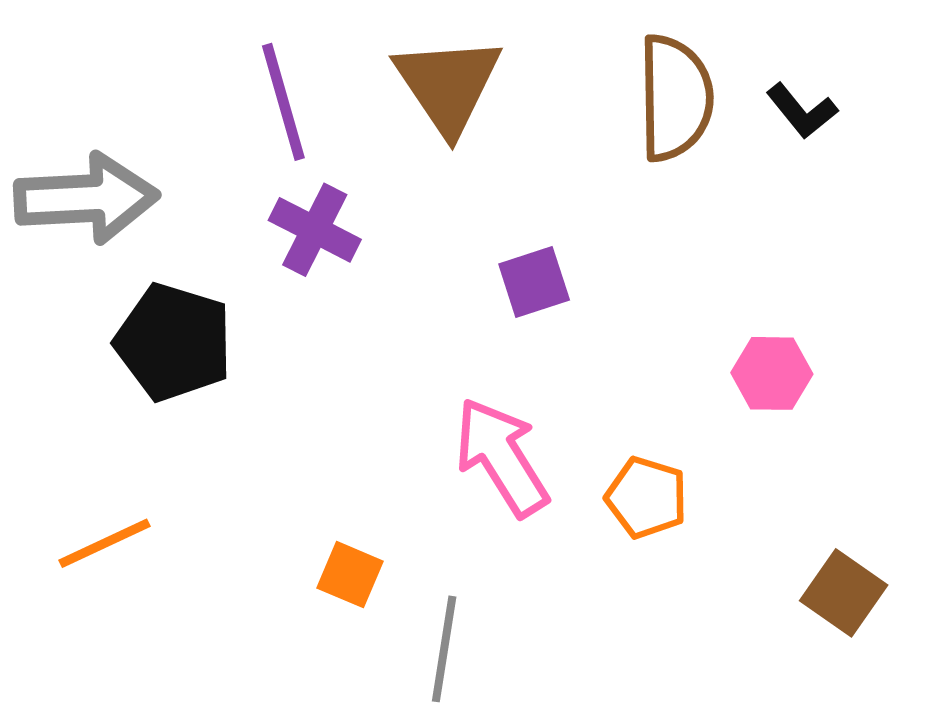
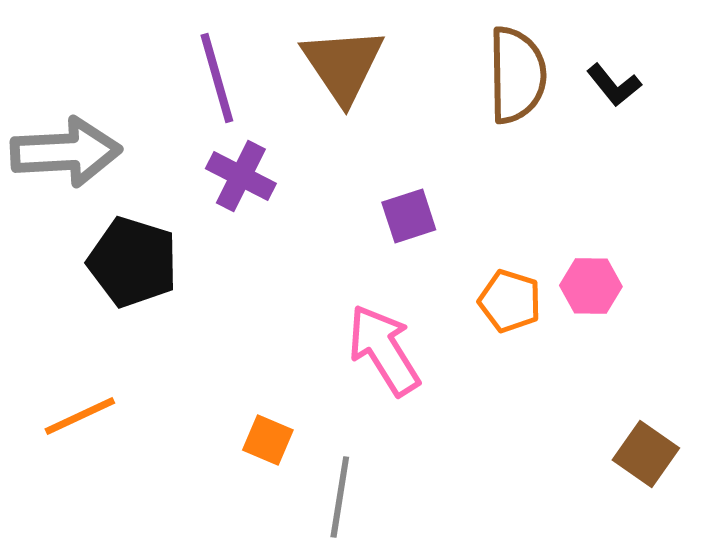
orange pentagon: (646, 498) -> (510, 301), moved

